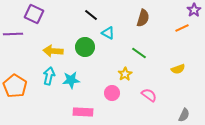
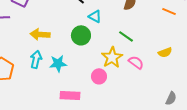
orange line: (182, 28) -> (169, 11), turned 48
green circle: (85, 47) -> (81, 35), moved
yellow star: (125, 74) -> (112, 57), size x1.5
pink semicircle: (149, 95) -> (136, 62), moved

